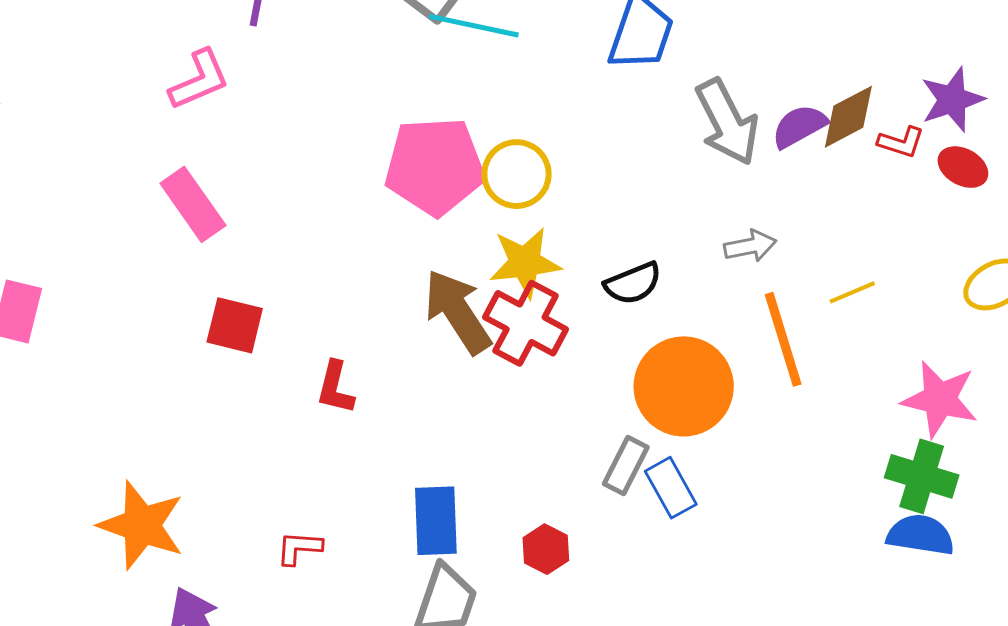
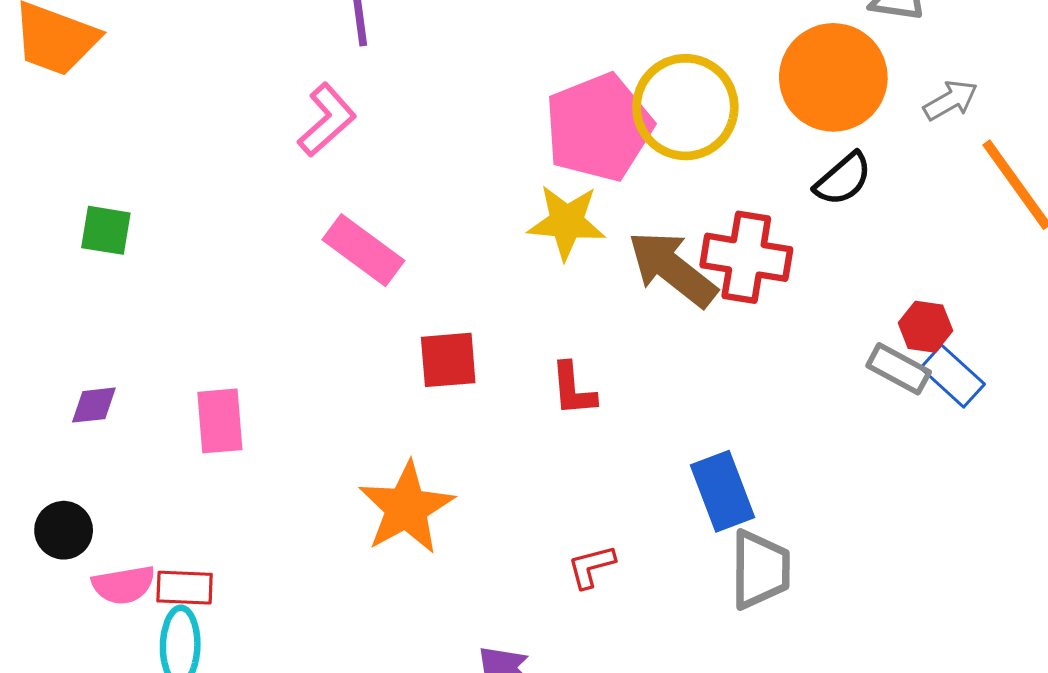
yellow circle: (517, 174) -> (685, 107), size x1.4
yellow star: (525, 262) -> (566, 222), moved, turned 30
orange circle: (684, 386) -> (833, 77), moved
gray rectangle: (626, 465) -> (899, 369), turned -70
orange star: (142, 525) -> (406, 508), moved, turned -30
red hexagon: (546, 549) -> (925, 327), moved

